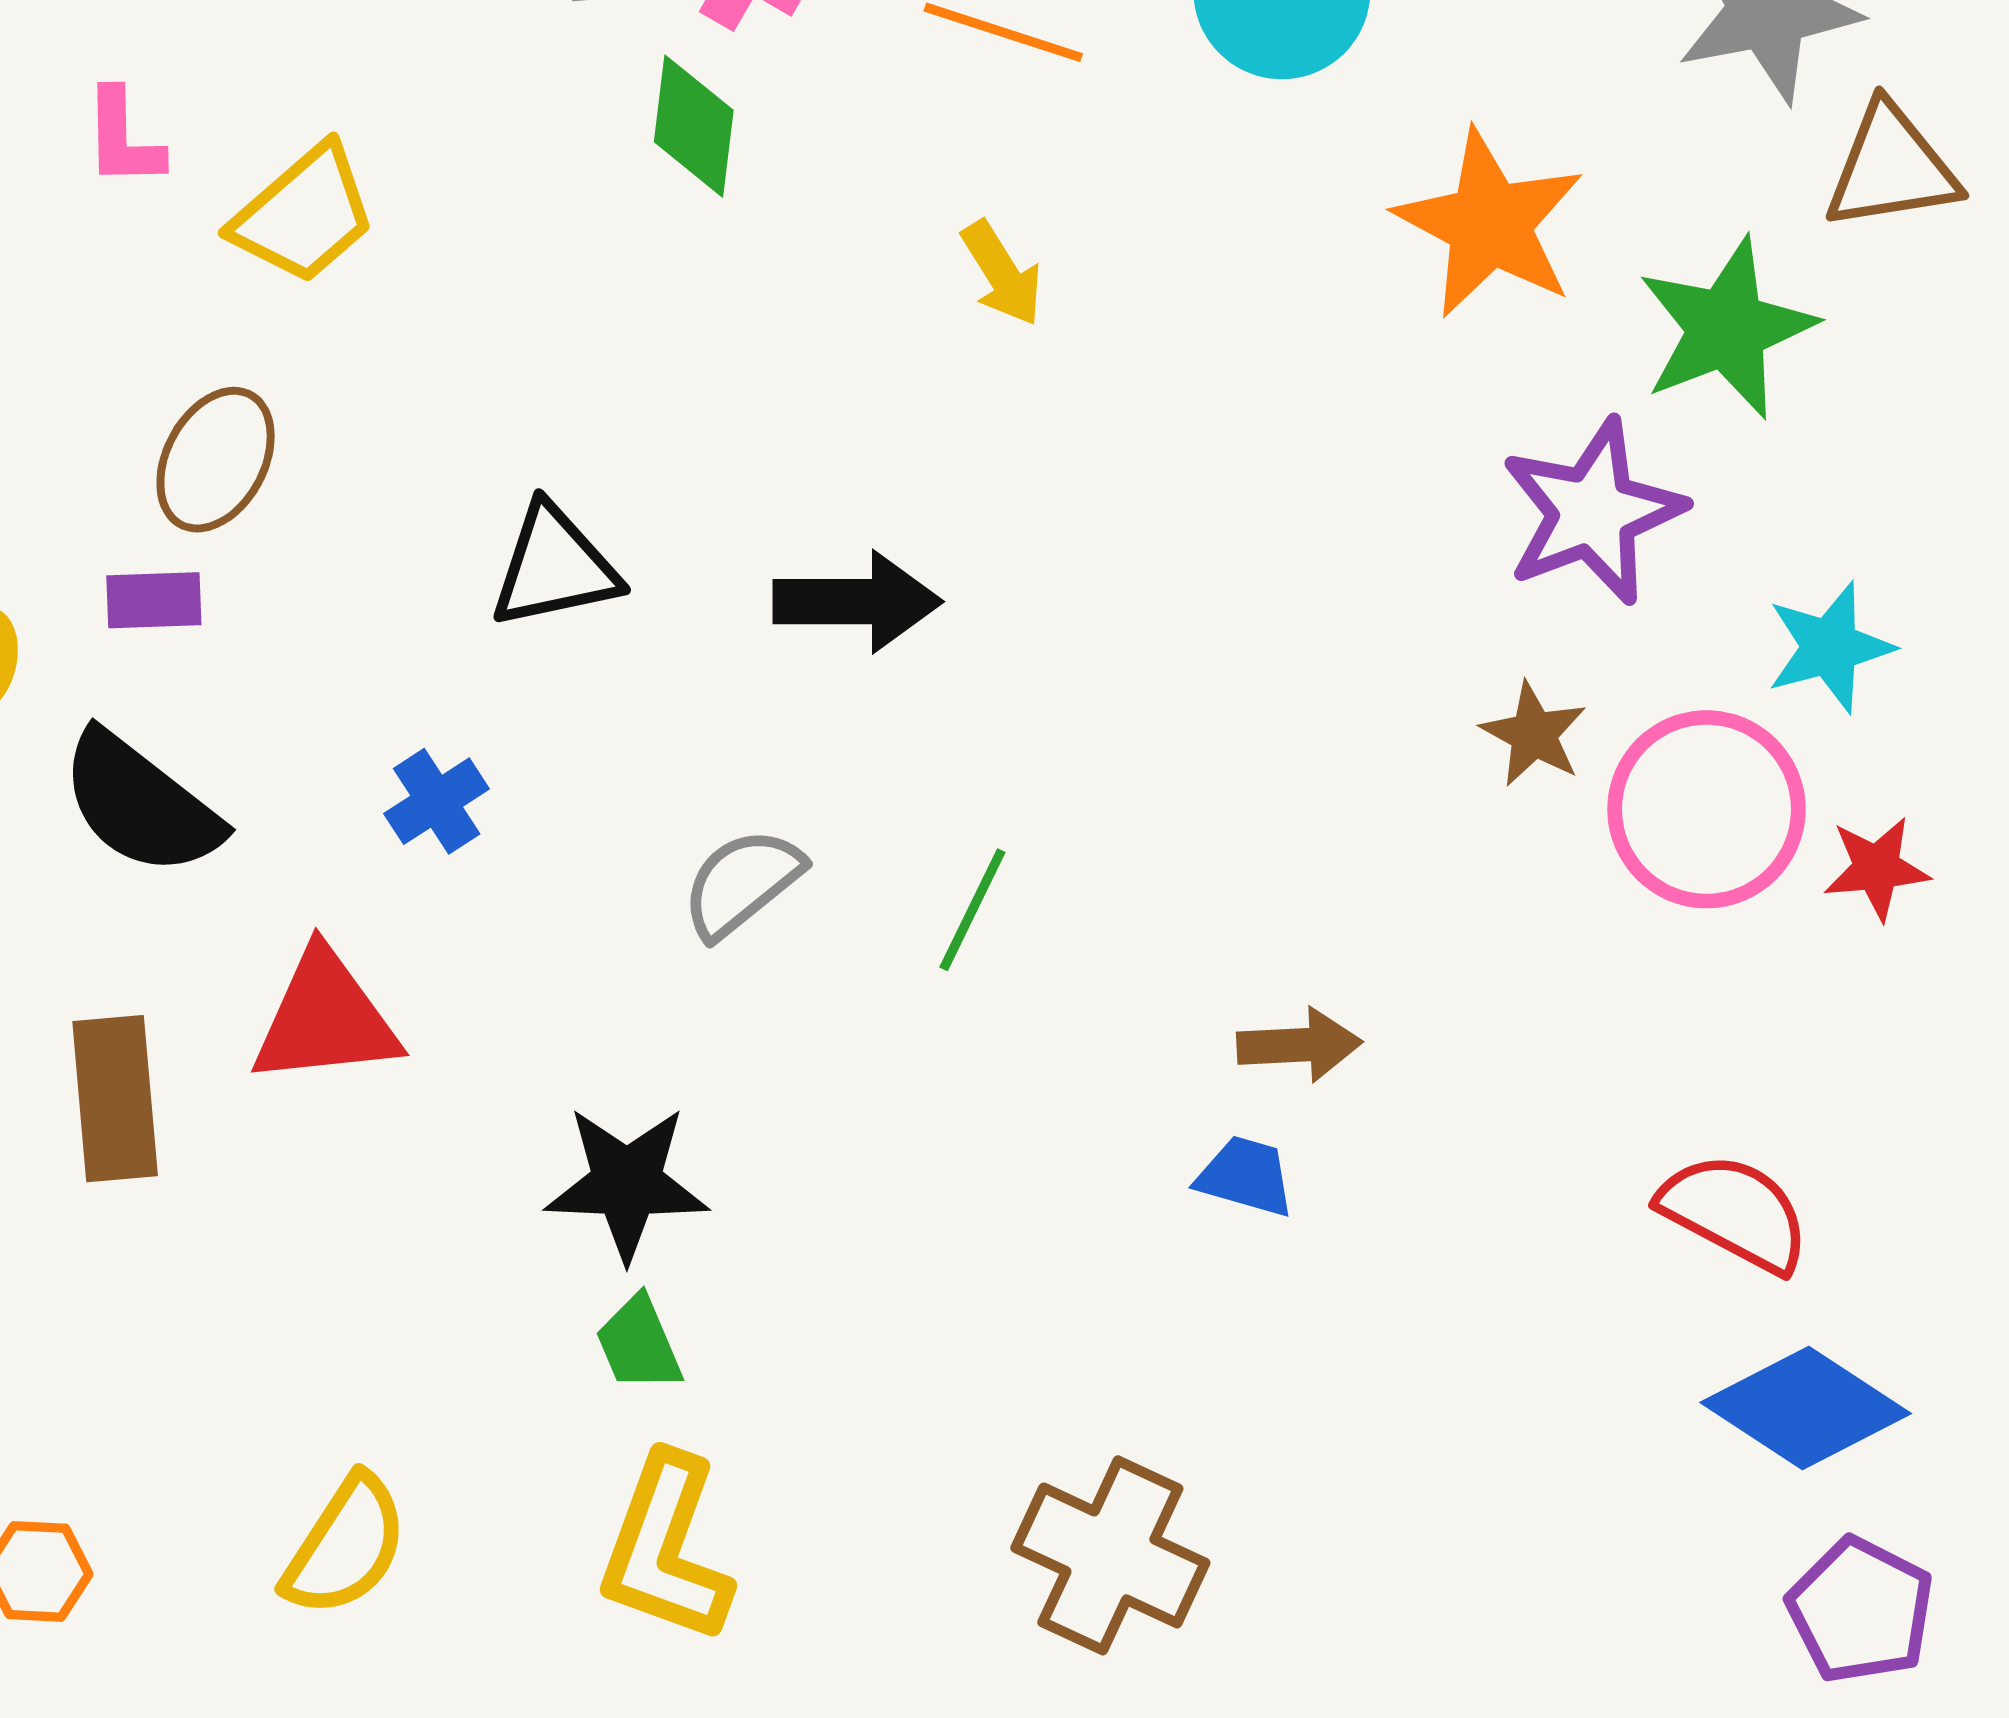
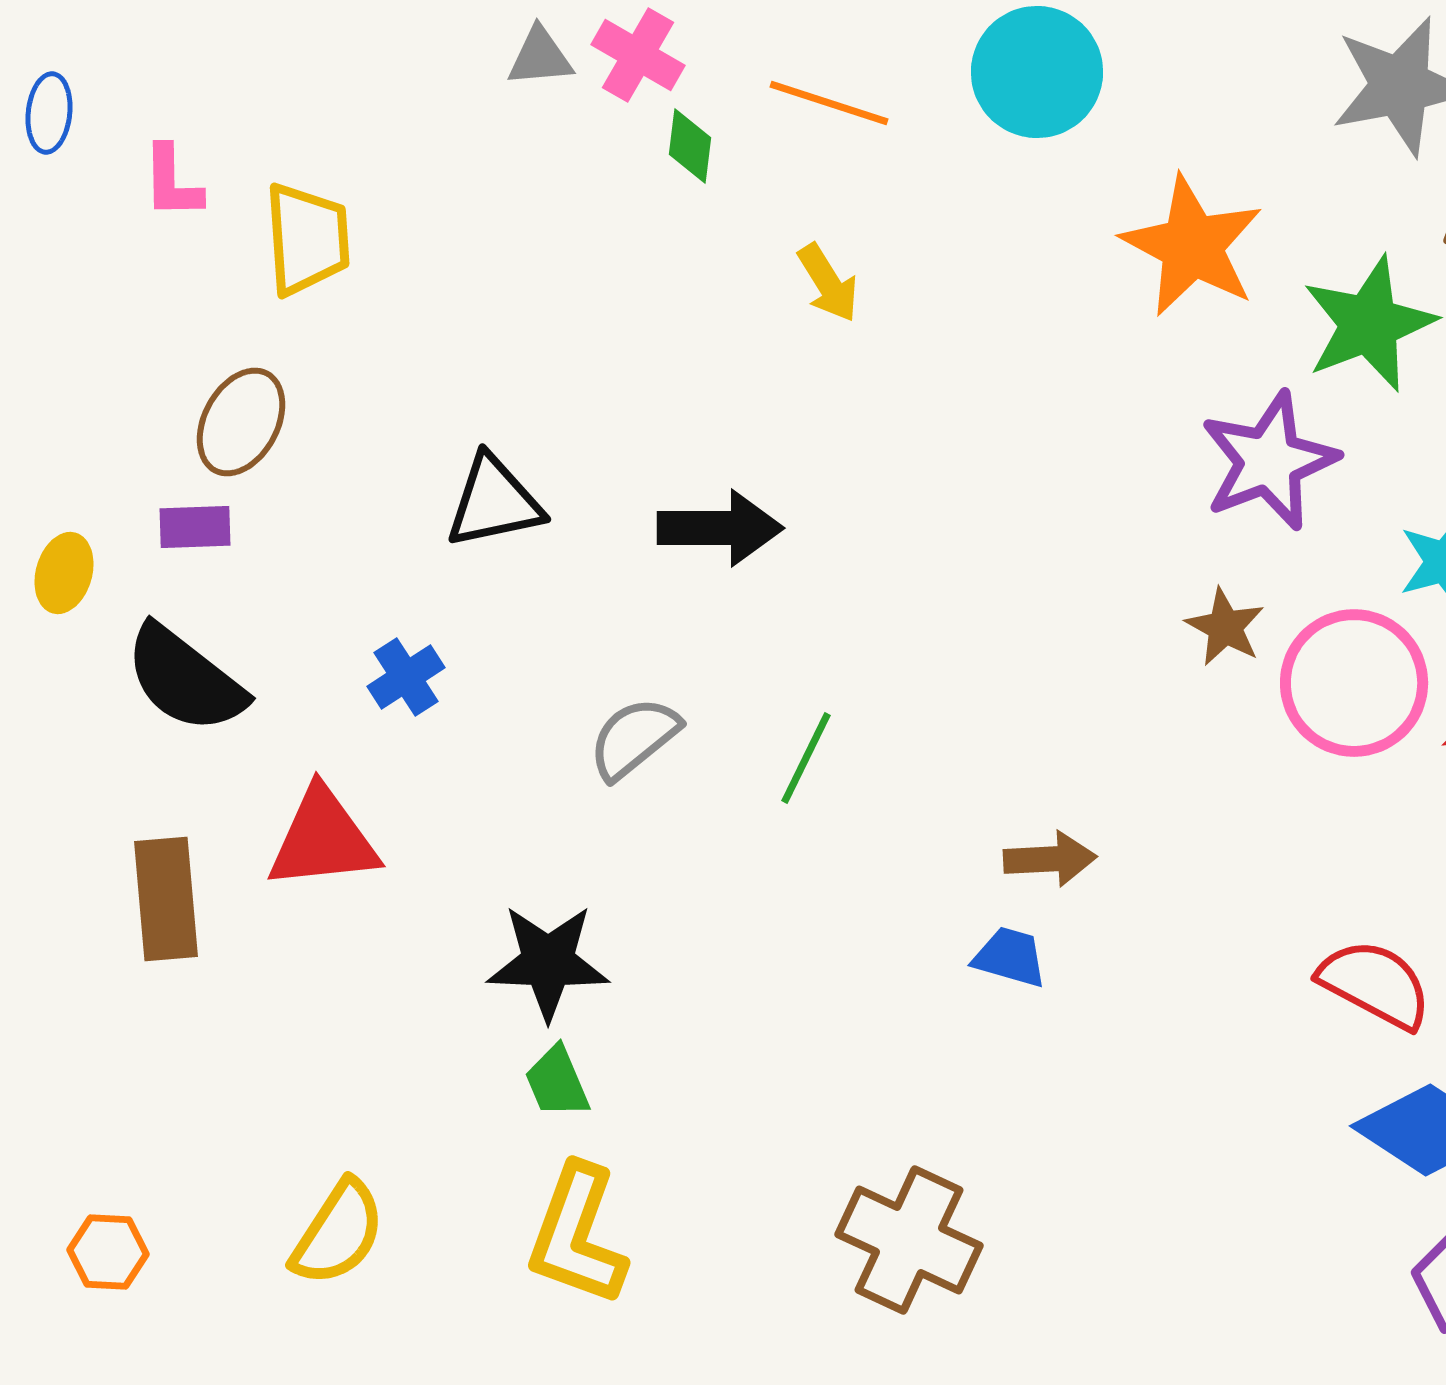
green diamond: (694, 126) -> (690, 146), moved, size x0.7
yellow trapezoid: (304, 214) -> (307, 239), turned -53

